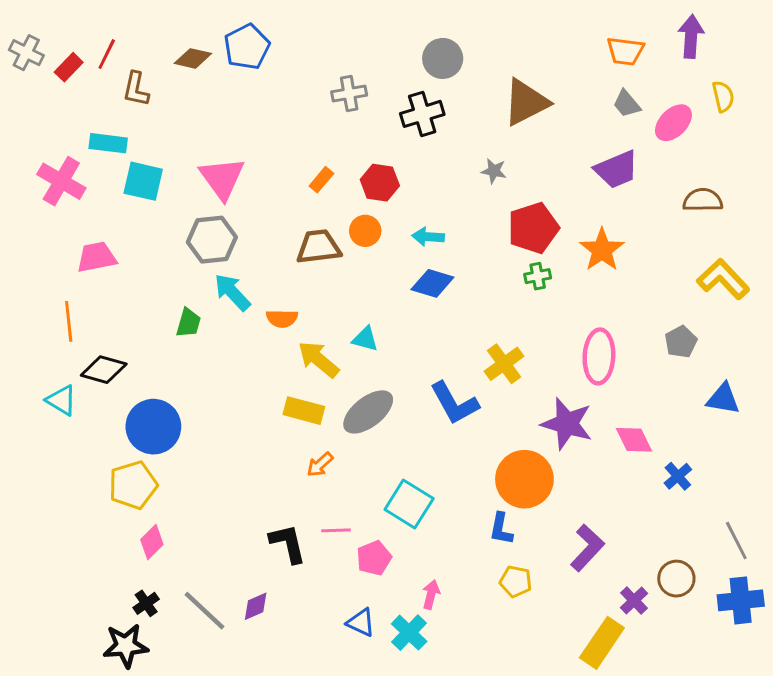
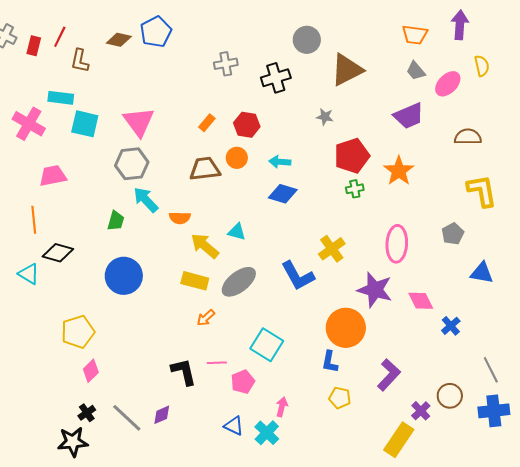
gray circle: (443, 58) -> (307, 40), moved
red rectangle: (69, 67) -> (34, 46), turned -30
yellow L-shape: (723, 279) -> (482, 191), turned 33
blue circle: (153, 427) -> (124, 276), moved

